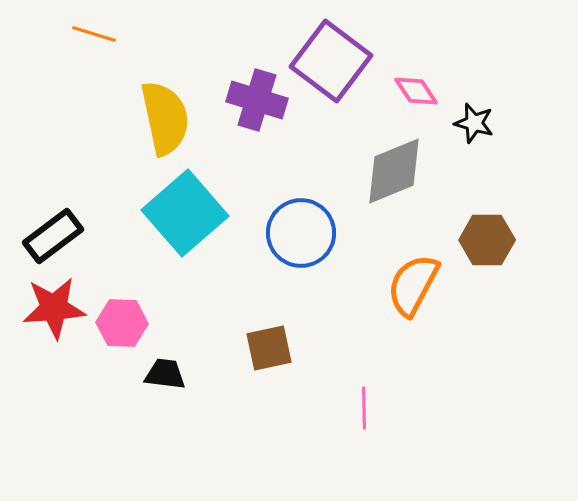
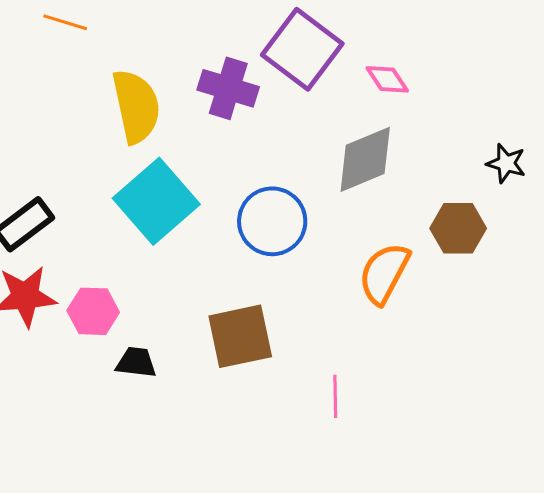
black star: (474, 123) -> (506, 163), moved
brown square: (269, 348) -> (240, 336), size x1.4

